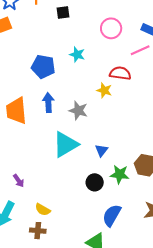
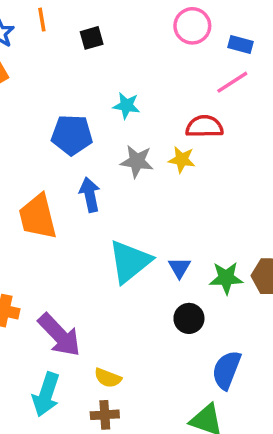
pink circle: (111, 28) -> (192, 26), moved
gray star: (78, 110) -> (137, 161), moved
blue triangle: (101, 150) -> (179, 268), moved
green star: (120, 174) -> (226, 278), moved
purple arrow: (19, 181) -> (59, 335), size x2.0

